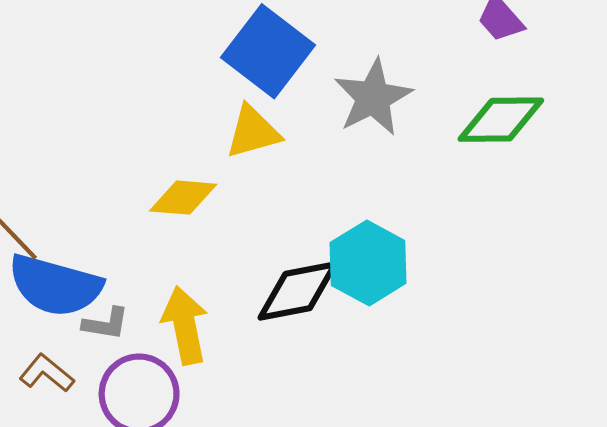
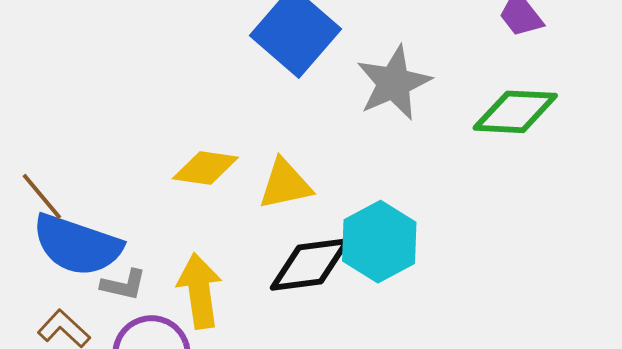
yellow triangle: (253, 132) -> (285, 184), moved

